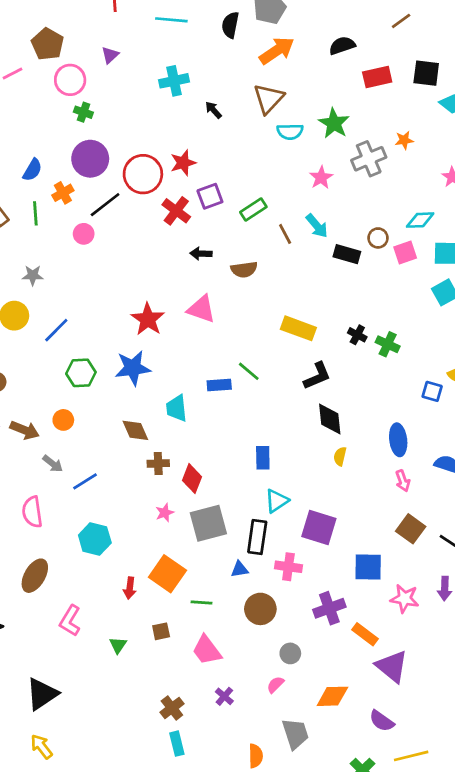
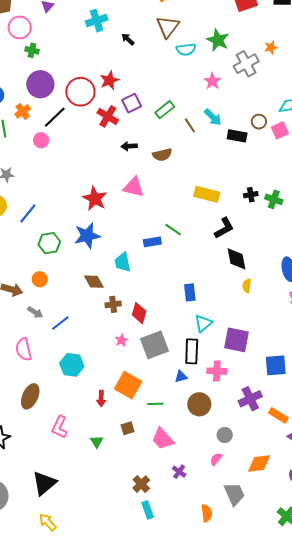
black cross: (357, 335) -> (251, 195), turned -32

